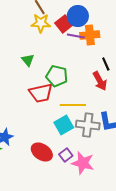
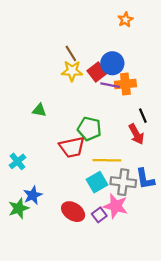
green triangle: (28, 60) -> (39, 110), moved, turned -40
pink star: (83, 163) -> (116, 206), moved

